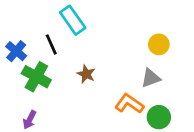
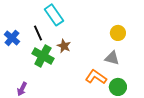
brown star: (86, 74) -> (64, 46), moved
green cross: (36, 77) -> (43, 56), moved
gray triangle: (151, 78) -> (112, 58), turned 35

